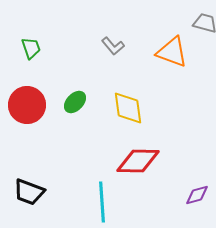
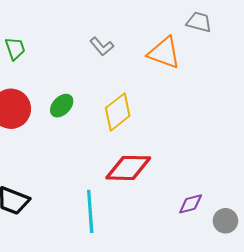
yellow diamond: (128, 108) -> (118, 112), turned 60

